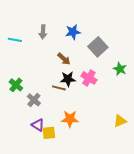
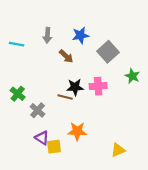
brown arrow: (64, 59) -> (66, 56), moved
pink cross: (89, 78) -> (98, 86), turned -35
yellow triangle: (120, 121) -> (118, 150), moved

